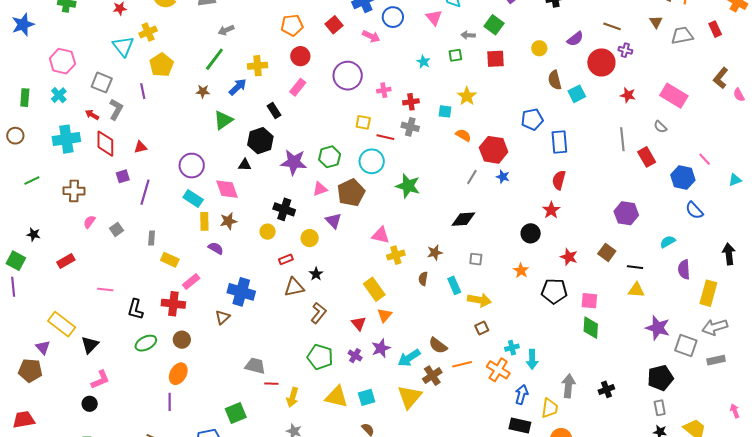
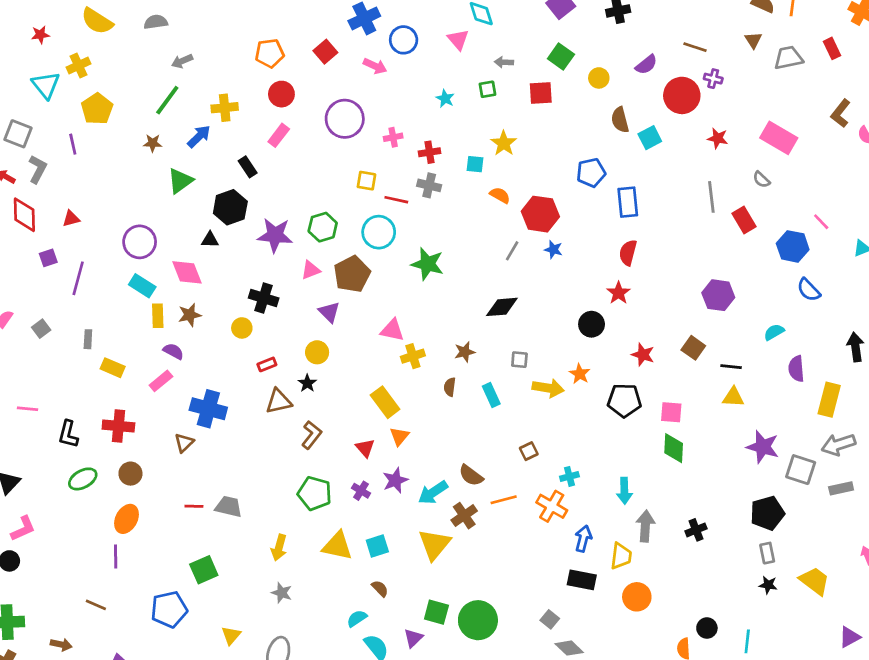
green square: (494, 25) -> (561, 56), moved
yellow circle: (310, 238) -> (317, 352), moved
pink rectangle: (191, 282) -> (161, 381), moved
yellow arrow: (479, 300) -> (548, 388), moved
cyan arrow: (532, 359) -> (624, 491), moved
red line: (271, 384) -> (194, 506), moved

